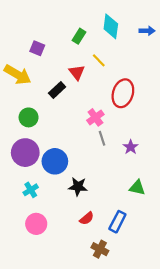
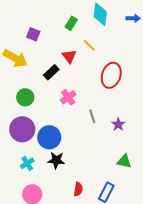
pink cross: (95, 117) -> (68, 97), moved
black star: (78, 187) -> (56, 160), moved
red semicircle: (87, 218) -> (78, 189), turned -40

